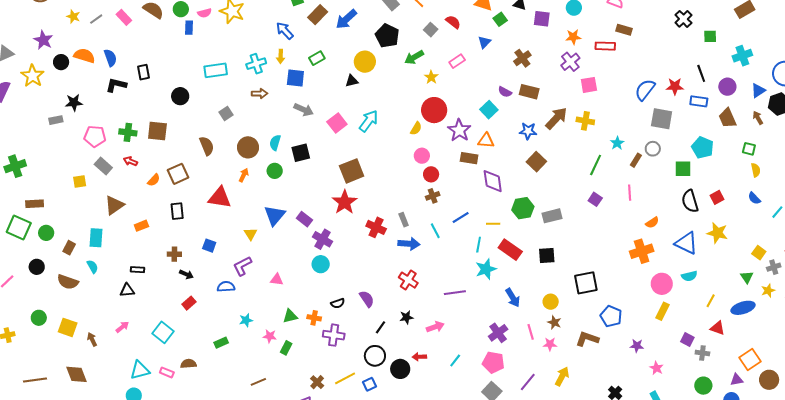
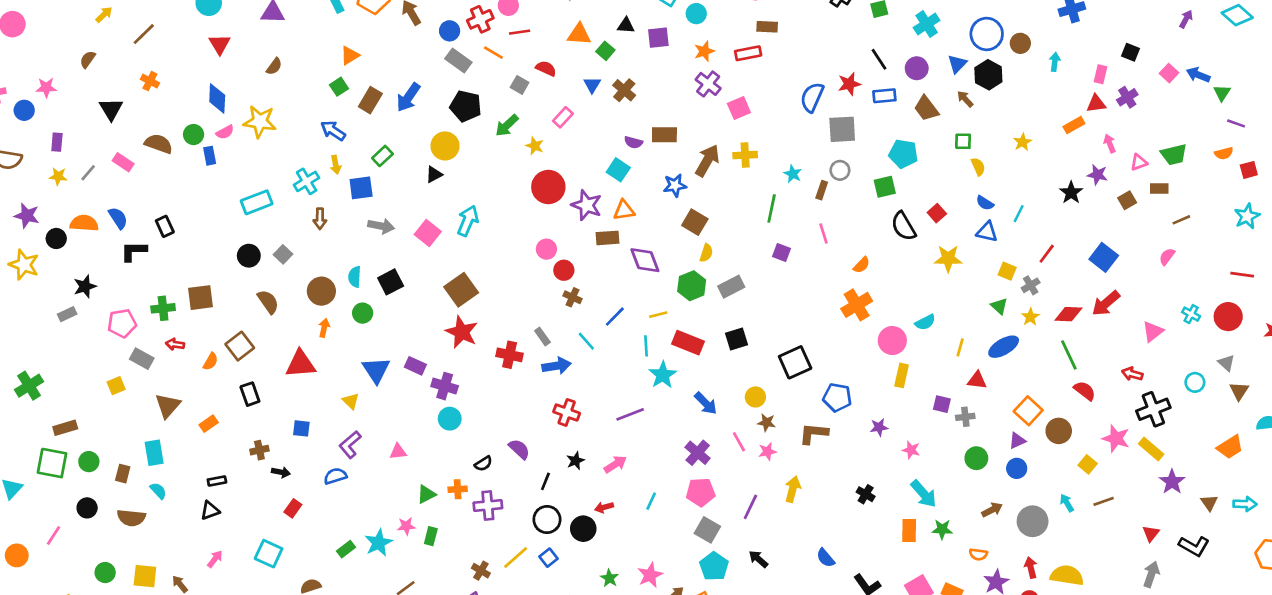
brown cross: (522, 58) -> (624, 90), moved
brown arrow: (260, 94) -> (320, 219), turned 105
black circle: (180, 96) -> (249, 256), moved
yellow semicircle: (416, 128) -> (706, 253), moved
brown cross: (433, 196) -> (572, 297), turned -32
blue triangle: (686, 243) -> (987, 232), moved, size x0.7
cyan star: (246, 320) -> (379, 543), moved, size x1.5

